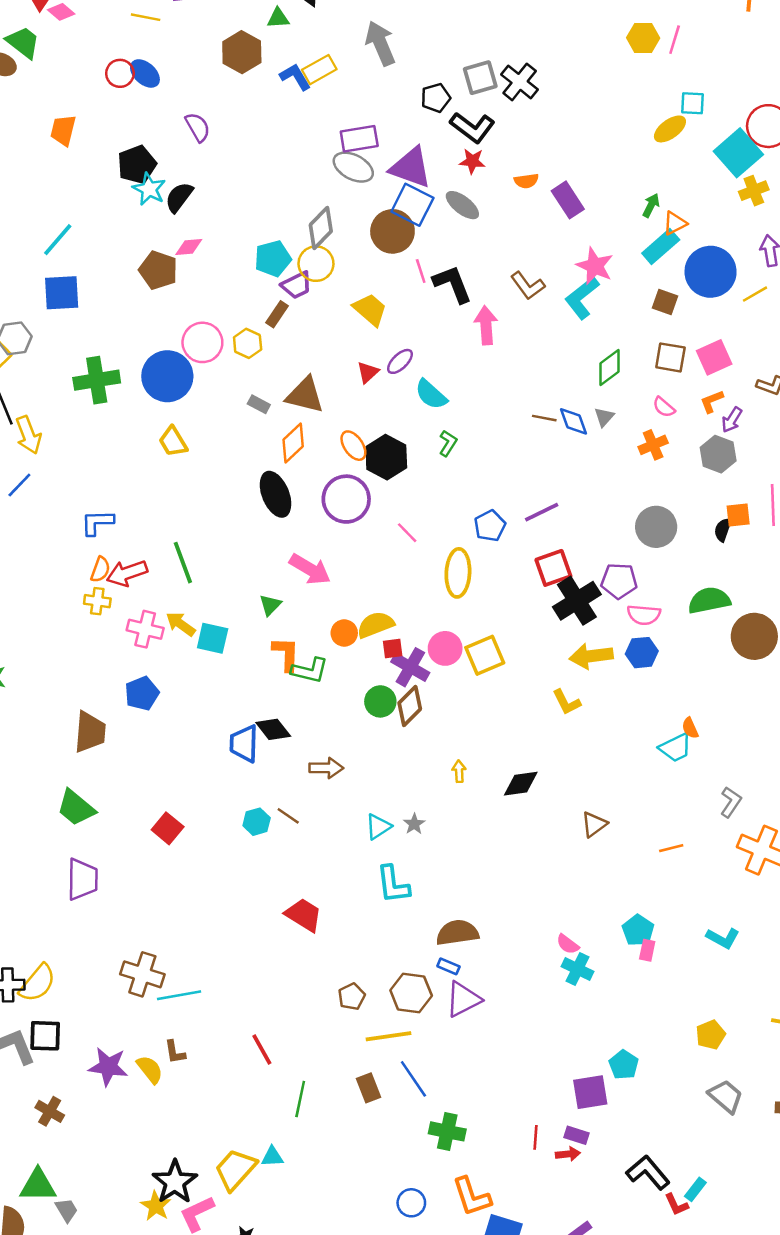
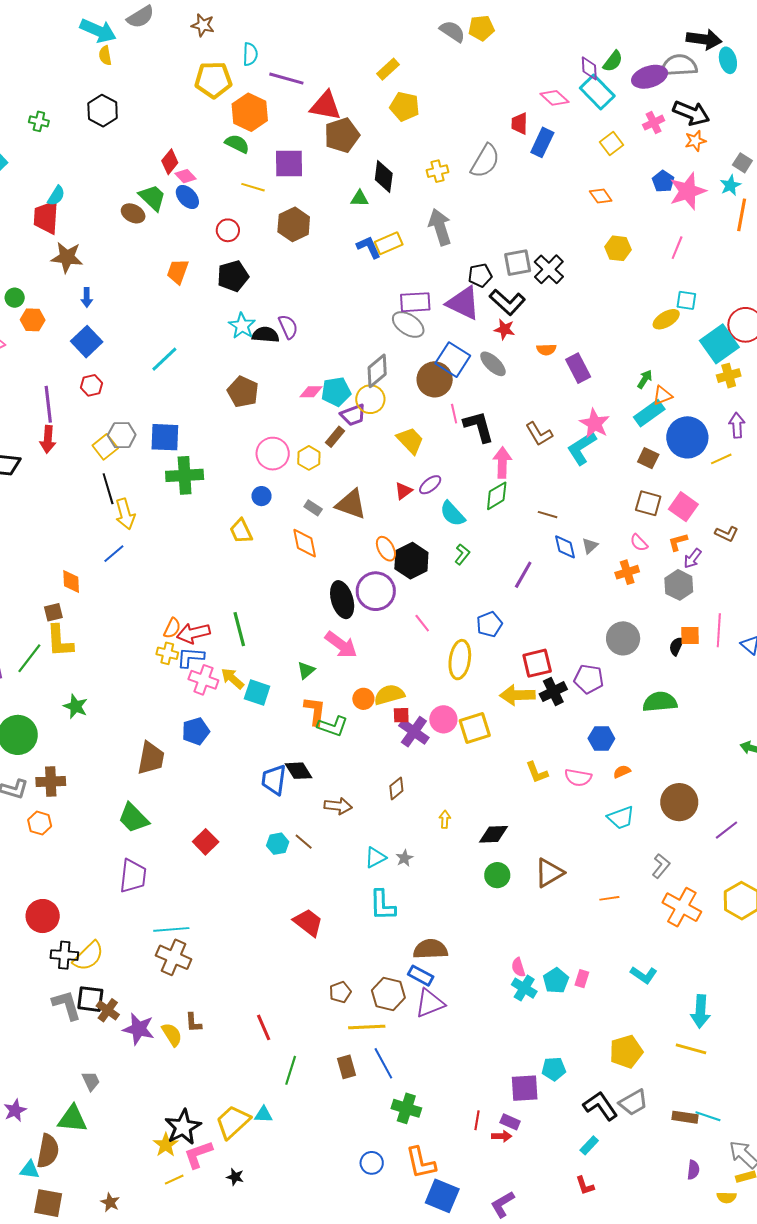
yellow hexagon: (643, 38) -> (618, 248), moved
brown hexagon: (242, 52) -> (294, 224), moved
blue ellipse: (145, 73) -> (187, 197), moved
purple semicircle: (198, 127) -> (288, 327), moved
black pentagon: (137, 165) -> (233, 276), moved
purple triangle: (411, 168) -> (463, 303), moved
black semicircle: (179, 197) -> (265, 335), turned 52
pink diamond: (189, 247) -> (311, 392), moved
blue square: (62, 293) -> (165, 437), moved
pink square: (714, 357) -> (683, 507), turned -36
green diamond: (609, 367) -> (497, 496), moved
blue circle: (167, 376) -> (262, 496), moved, size x0.5
brown line: (544, 418) -> (548, 515), moved
orange diamond: (293, 443) -> (305, 543), moved, turned -64
black ellipse: (276, 494) -> (342, 600), moved
purple line: (542, 512) -> (523, 575), moved, turned -40
blue L-shape: (97, 522) -> (190, 657), moved
black cross: (577, 601) -> (553, 692), size x0.7
pink semicircle: (644, 615) -> (578, 778), moved
brown circle: (754, 636) -> (679, 802), moved
yellow arrow: (591, 656) -> (517, 695), moved
green circle: (380, 701) -> (497, 875), moved
brown diamond: (410, 706) -> (396, 788), moved, size x0.7
orange semicircle: (690, 728) -> (622, 772), moved, turned 84
brown triangle: (594, 824) -> (549, 873), size x1.4
cyan pentagon: (638, 930) -> (556, 981), moved
pink semicircle: (568, 944) -> (518, 967), turned 30
blue rectangle: (448, 966) -> (421, 976), size x1.4
cyan line: (179, 995) -> (171, 929), moved
yellow pentagon: (711, 1035) -> (626, 1052), size x1.4
cyan pentagon: (624, 1065) -> (554, 1069), turned 30
gray trapezoid: (726, 1096) -> (633, 1102), turned 104
brown cross: (50, 1111) -> (108, 1010), moved
black L-shape: (648, 1172) -> (600, 1106), moved
cyan rectangle: (695, 1189) -> (589, 1145), moved
gray trapezoid: (66, 1210) -> (91, 1081), moved

